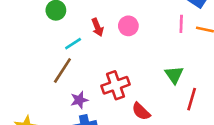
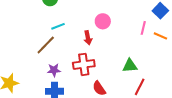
red arrow: (97, 27) -> (88, 38), moved
green triangle: (174, 75) -> (130, 66), turned 49

